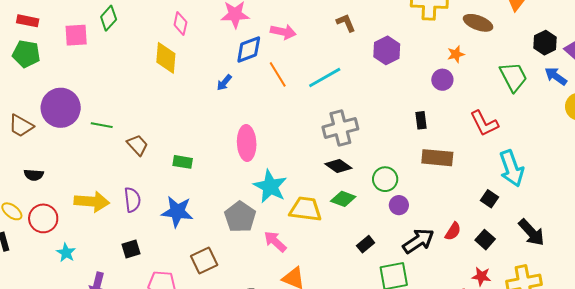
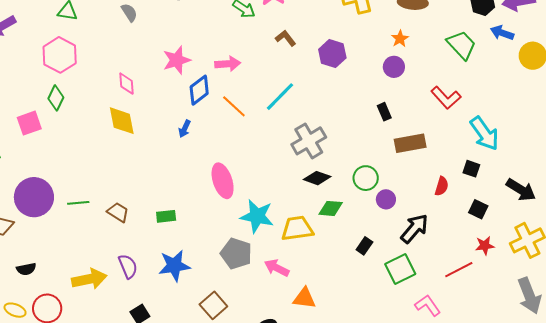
red semicircle: (453, 231) -> (442, 186), moved

